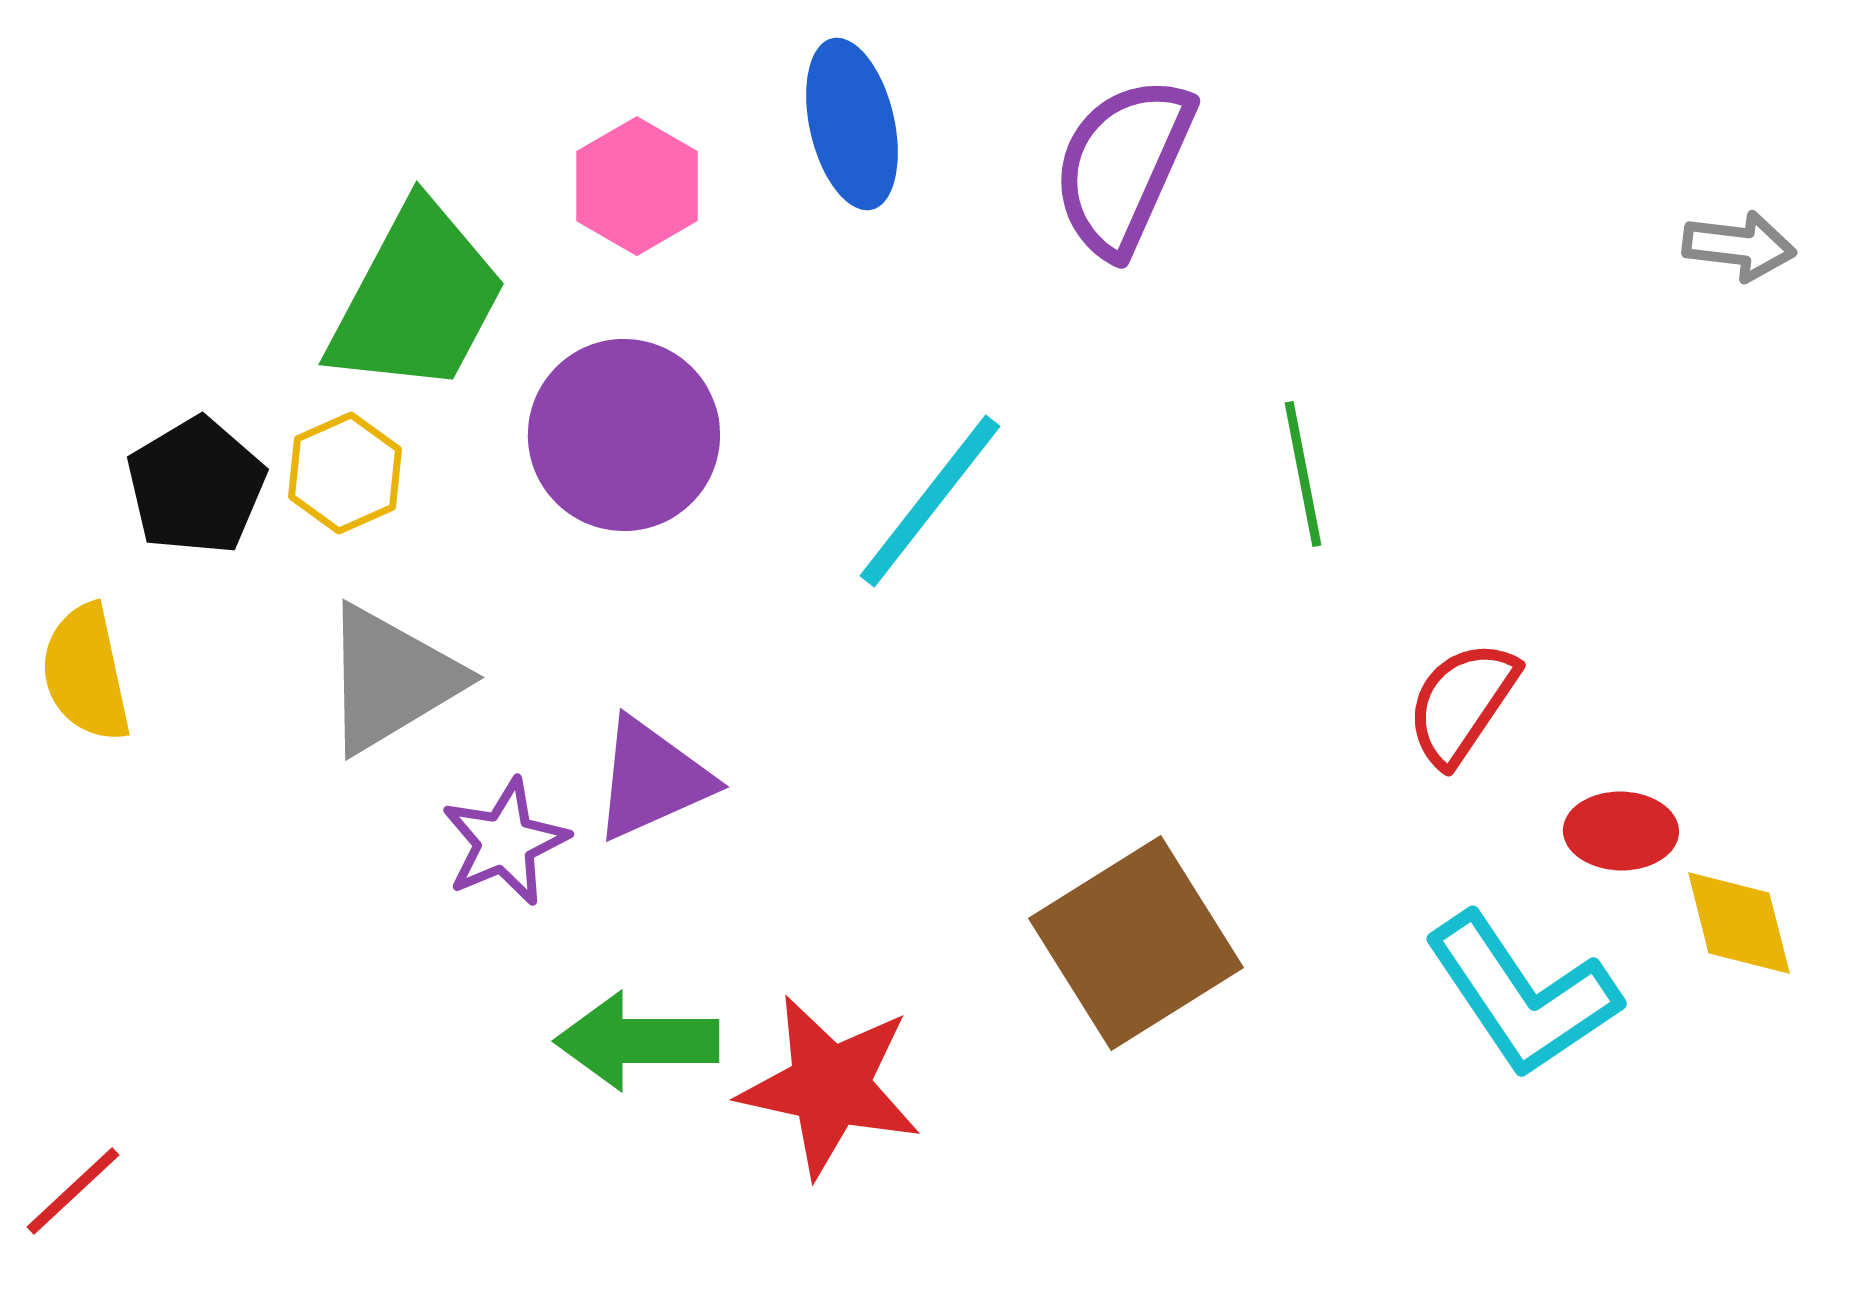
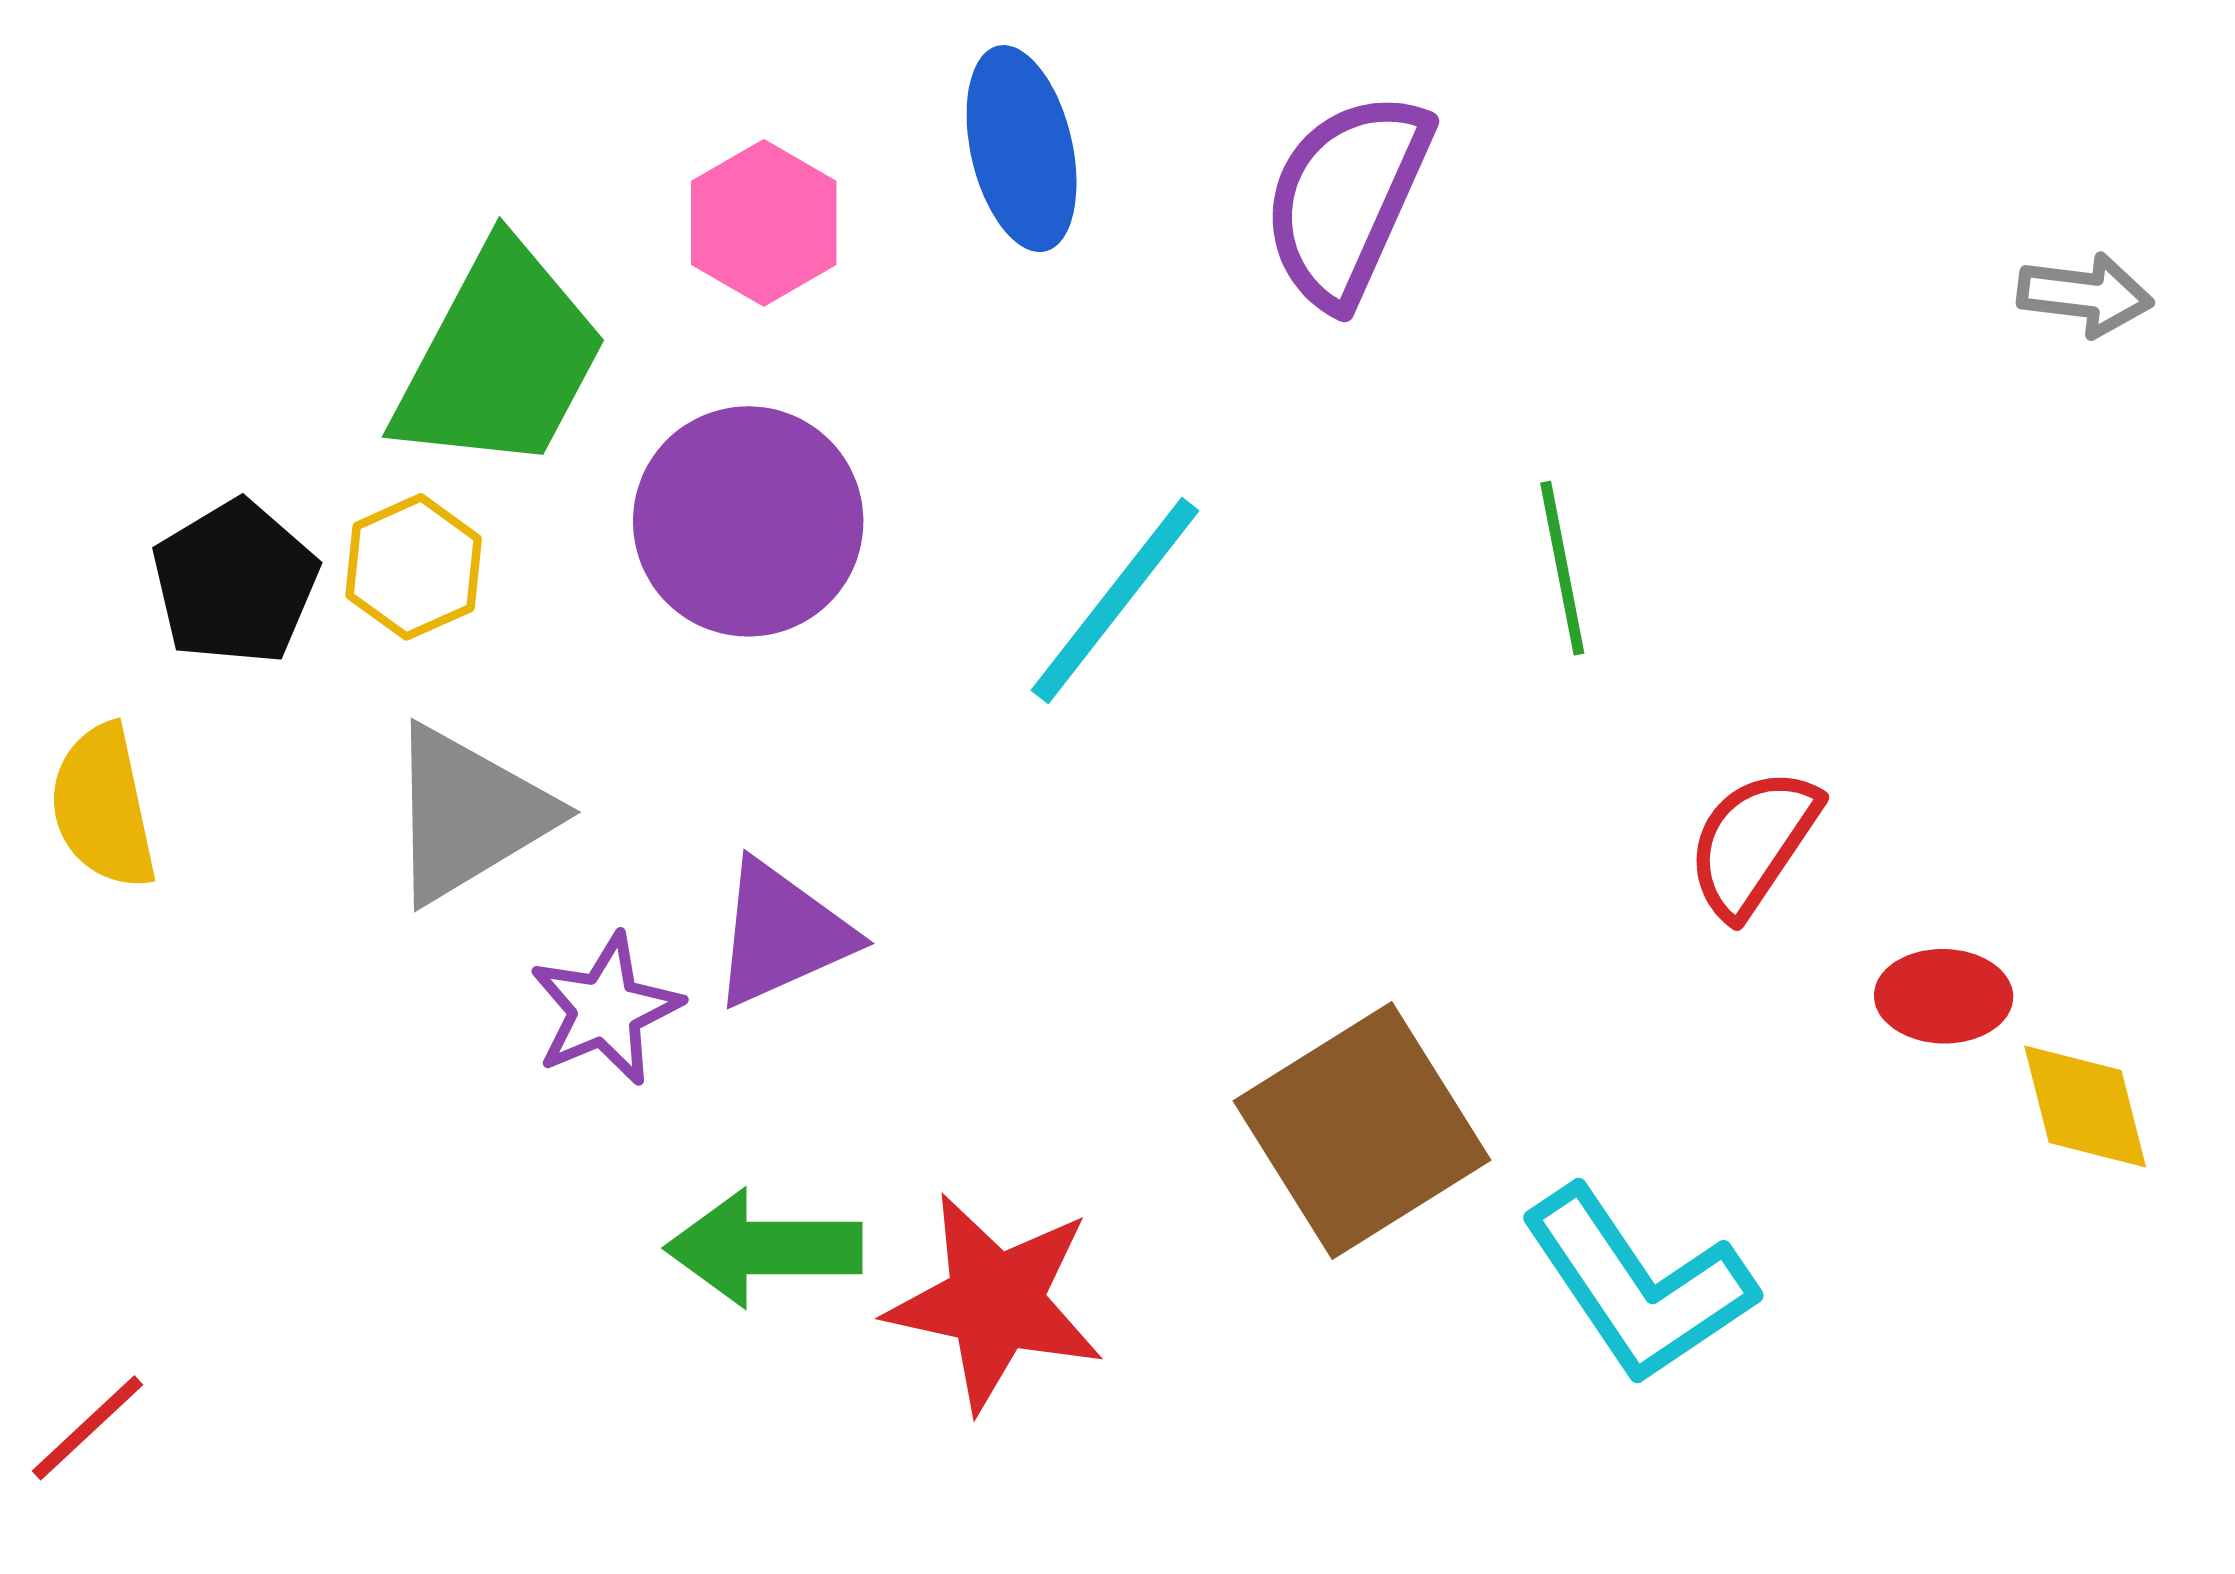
cyan L-shape: (1522, 995) -> (1638, 1285), moved

